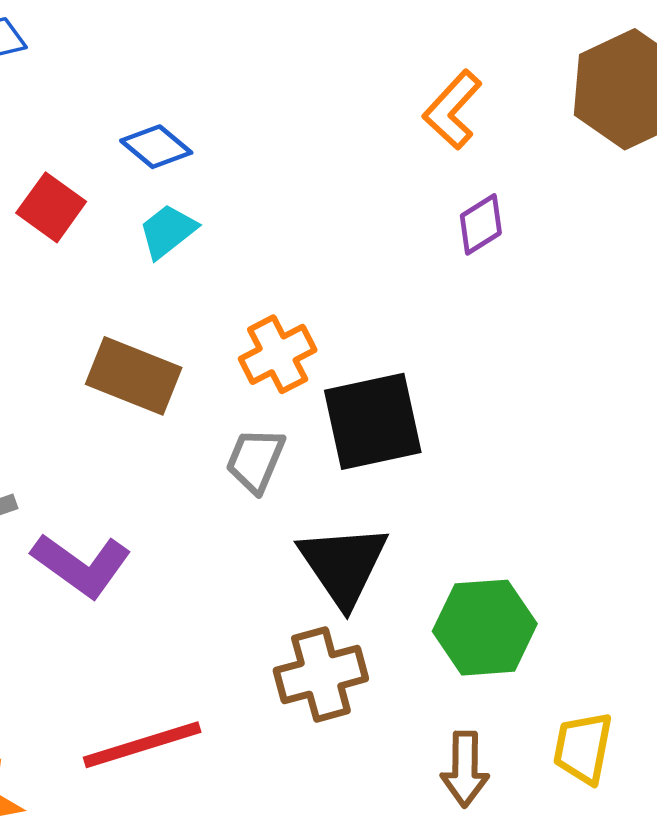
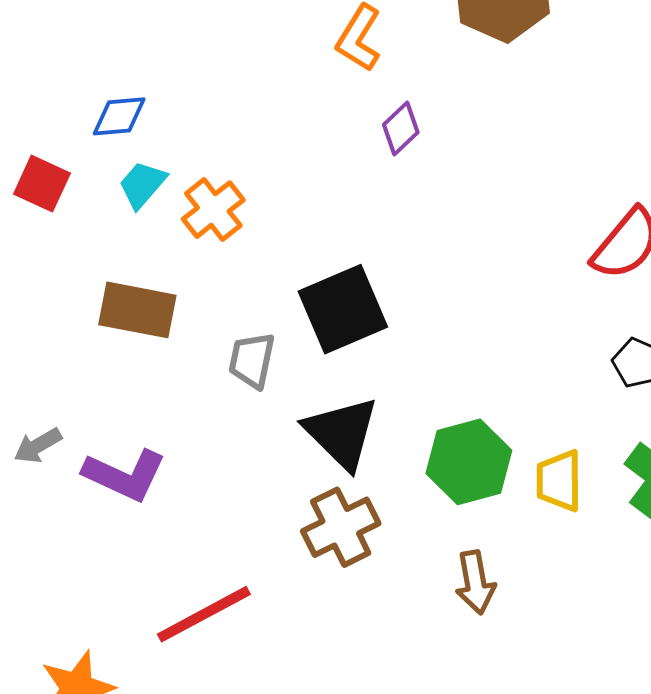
blue diamond: (156, 147) -> (119, 116), turned -34
orange cross: (278, 354) -> (213, 210), moved
yellow trapezoid: (583, 748) -> (559, 481), moved

